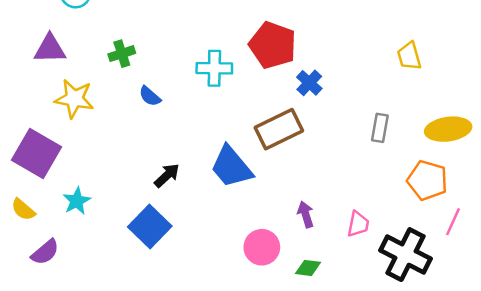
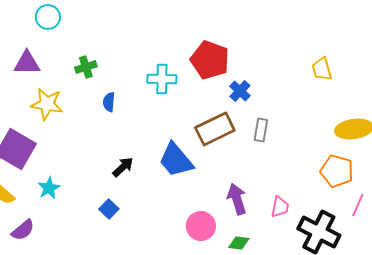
blue semicircle: (150, 96) -> (109, 102), turned 54
gray rectangle: (380, 128) -> (261, 130), moved
purple arrow: (306, 214) -> (237, 199), size x1.4
blue square: (150, 227) -> (109, 209), size x0.6

